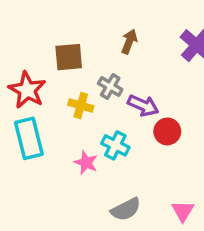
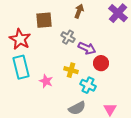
yellow cross: (81, 106) -> (71, 70), moved
cyan cross: (115, 145) -> (88, 85), moved
pink star: (86, 163) -> (46, 81), moved

